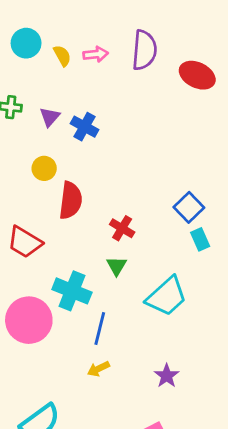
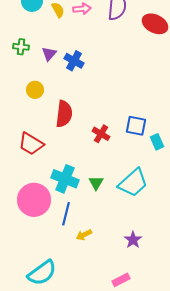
yellow circle: (44, 168) -> (35, 90), moved
blue square: (189, 207) -> (136, 126), moved, turned -35
green triangle: (117, 266) -> (96, 183), moved
blue line: (100, 328) -> (66, 214), moved

